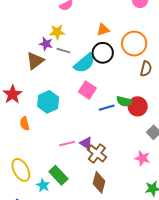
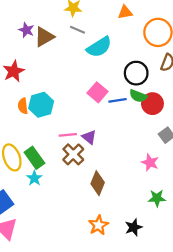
purple star: (46, 44) -> (26, 30), moved
black circle: (103, 53) -> (136, 73), moved
pink square: (87, 90) -> (98, 92), moved
cyan hexagon: (48, 102) -> (41, 105), moved
brown cross: (97, 153) -> (73, 154), moved
green rectangle: (58, 175) -> (34, 158), moved

